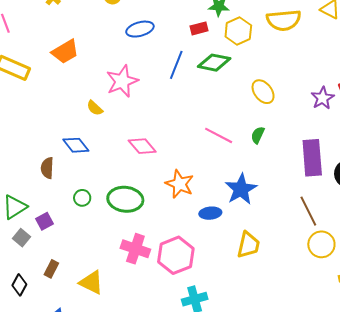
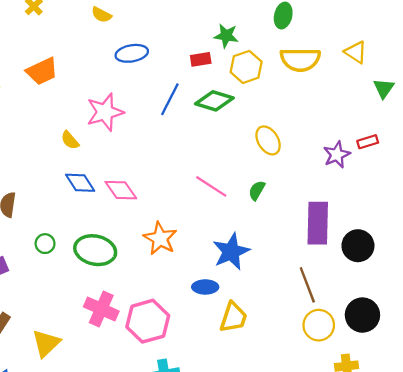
blue diamond: (76, 145) -> (80, 183), moved
blue ellipse: (210, 213) -> (205, 287), moved
yellow triangle: (91, 282) -> (46, 343), turned 44

